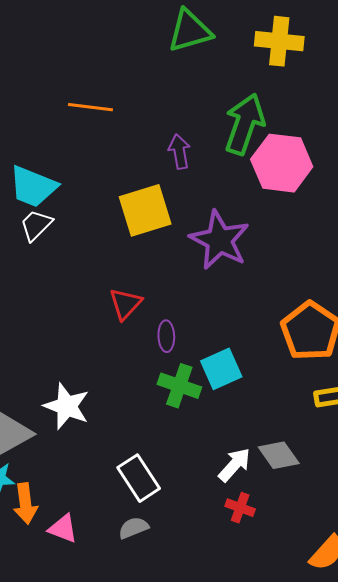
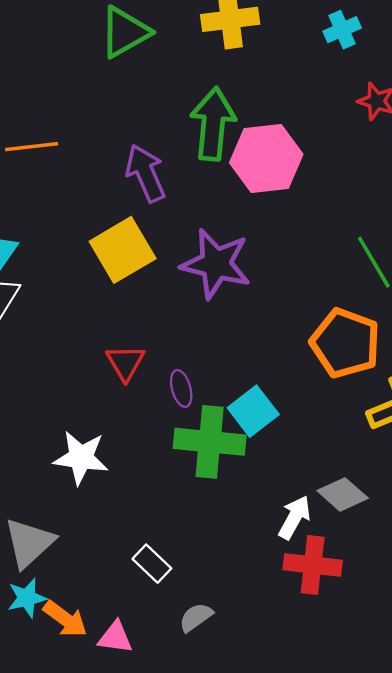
purple arrow: (179, 151) -> (146, 173), size x1.4
green cross: (179, 386) -> (210, 442), size x1.4
white star: (67, 406) -> (81, 458), moved
white rectangle: (139, 478) -> (152, 564), moved, size x0.7
orange arrow: (25, 504) -> (65, 619), turned -33
red cross: (240, 508) -> (313, 565), size x1.6

